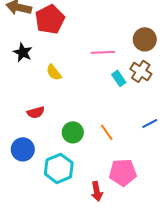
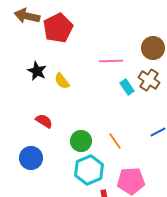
black star: (23, 52) -> (37, 71), moved
red semicircle: (36, 112) -> (44, 121), turned -132
cyan hexagon: (59, 168) -> (89, 170), moved

